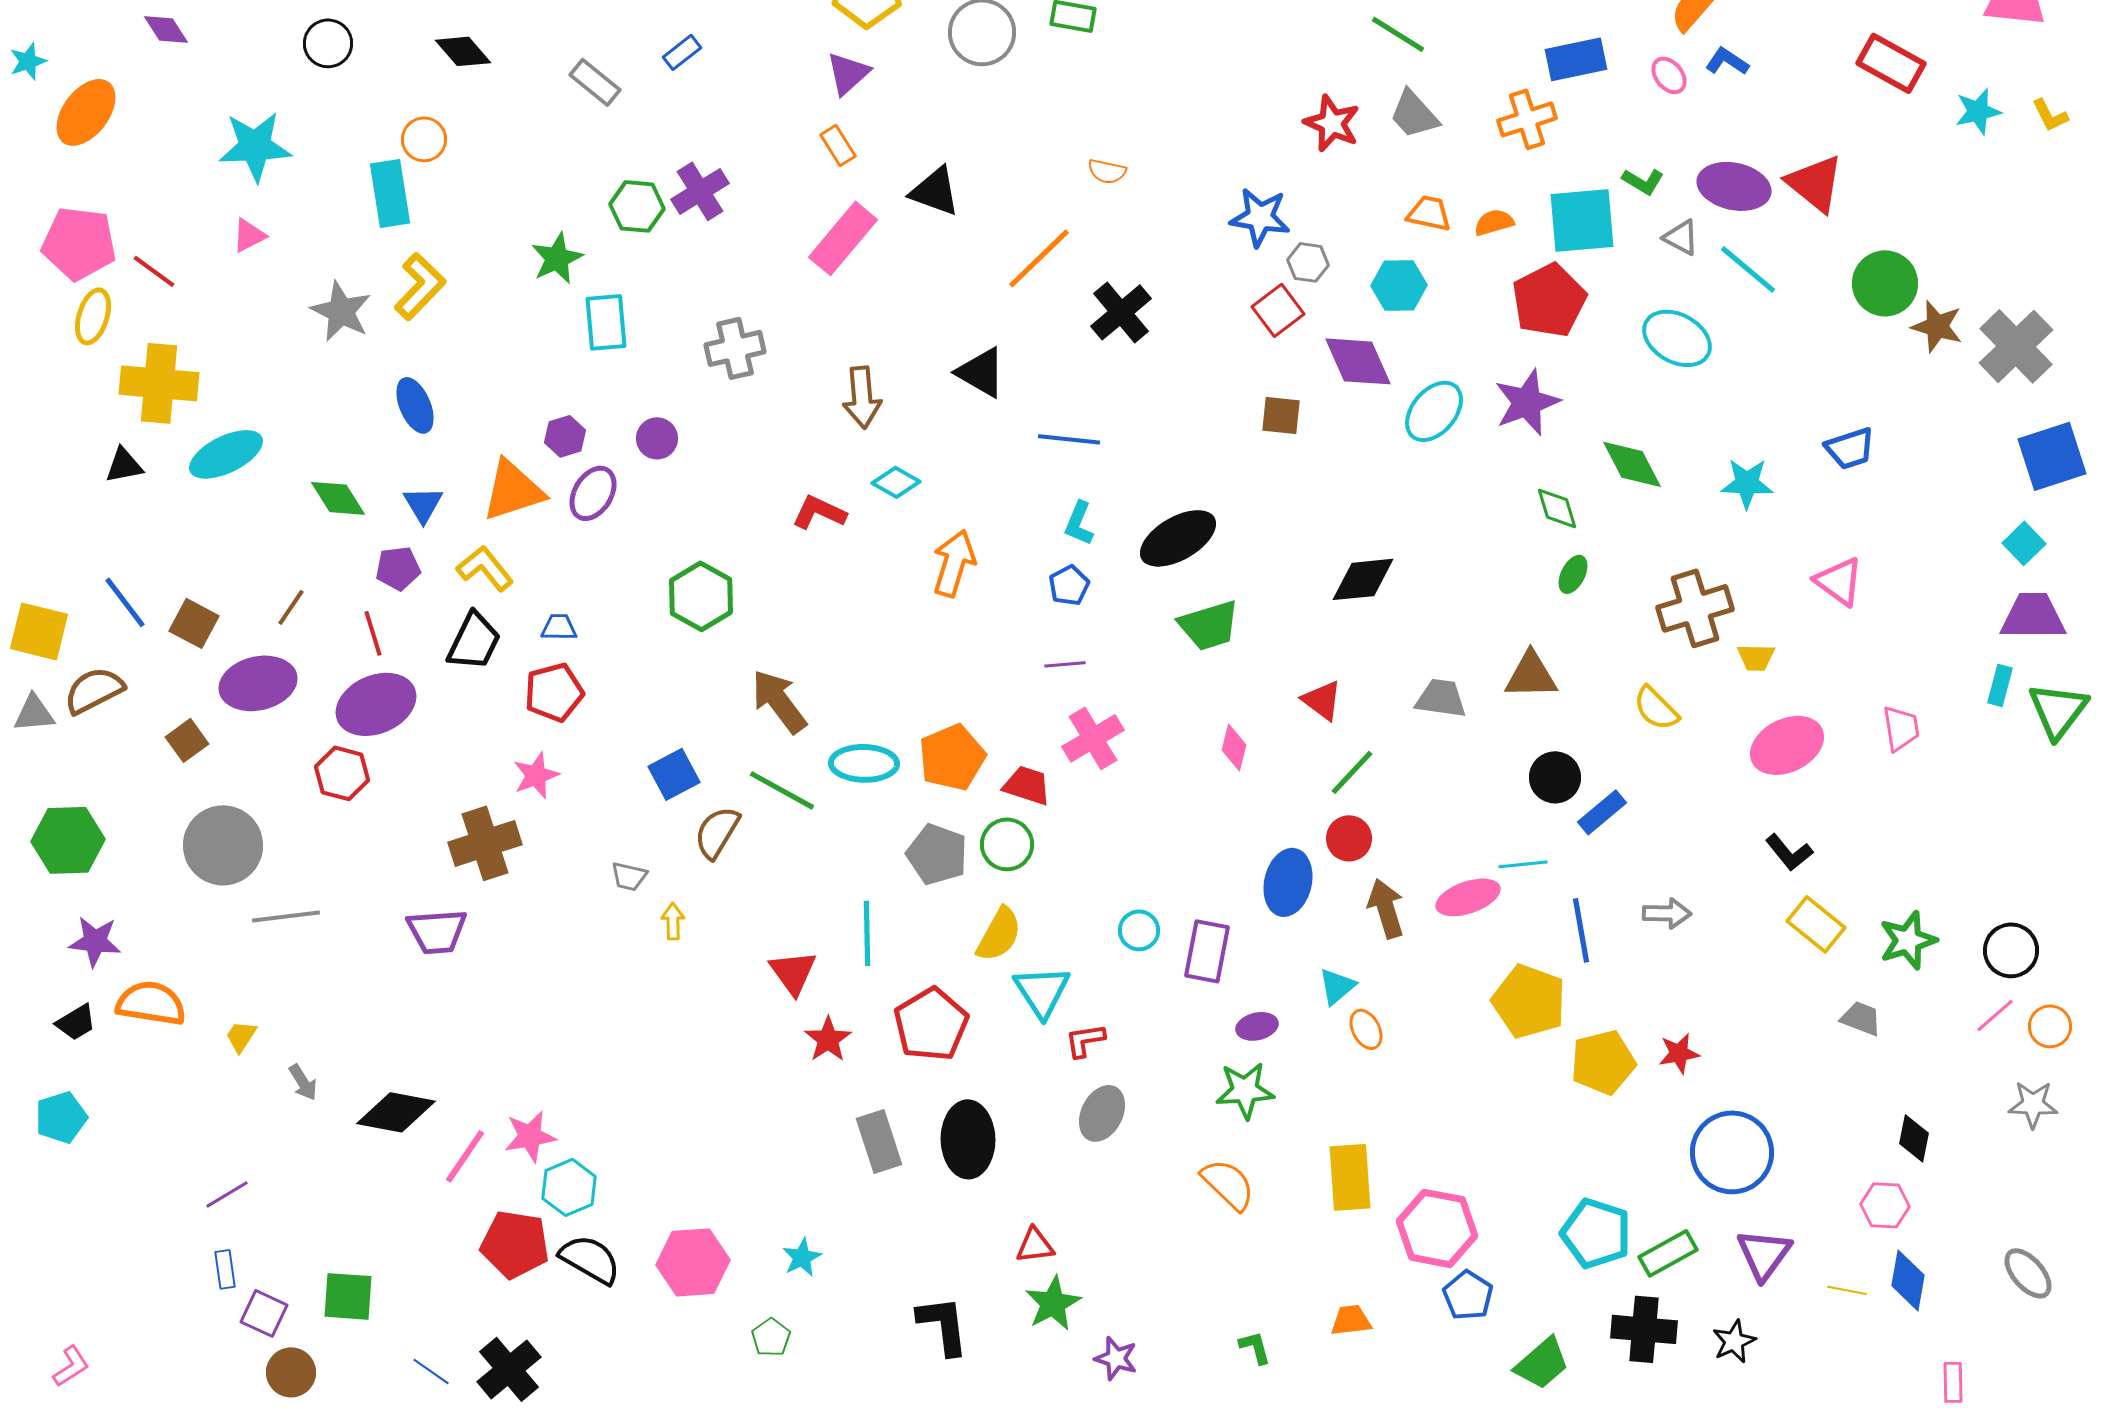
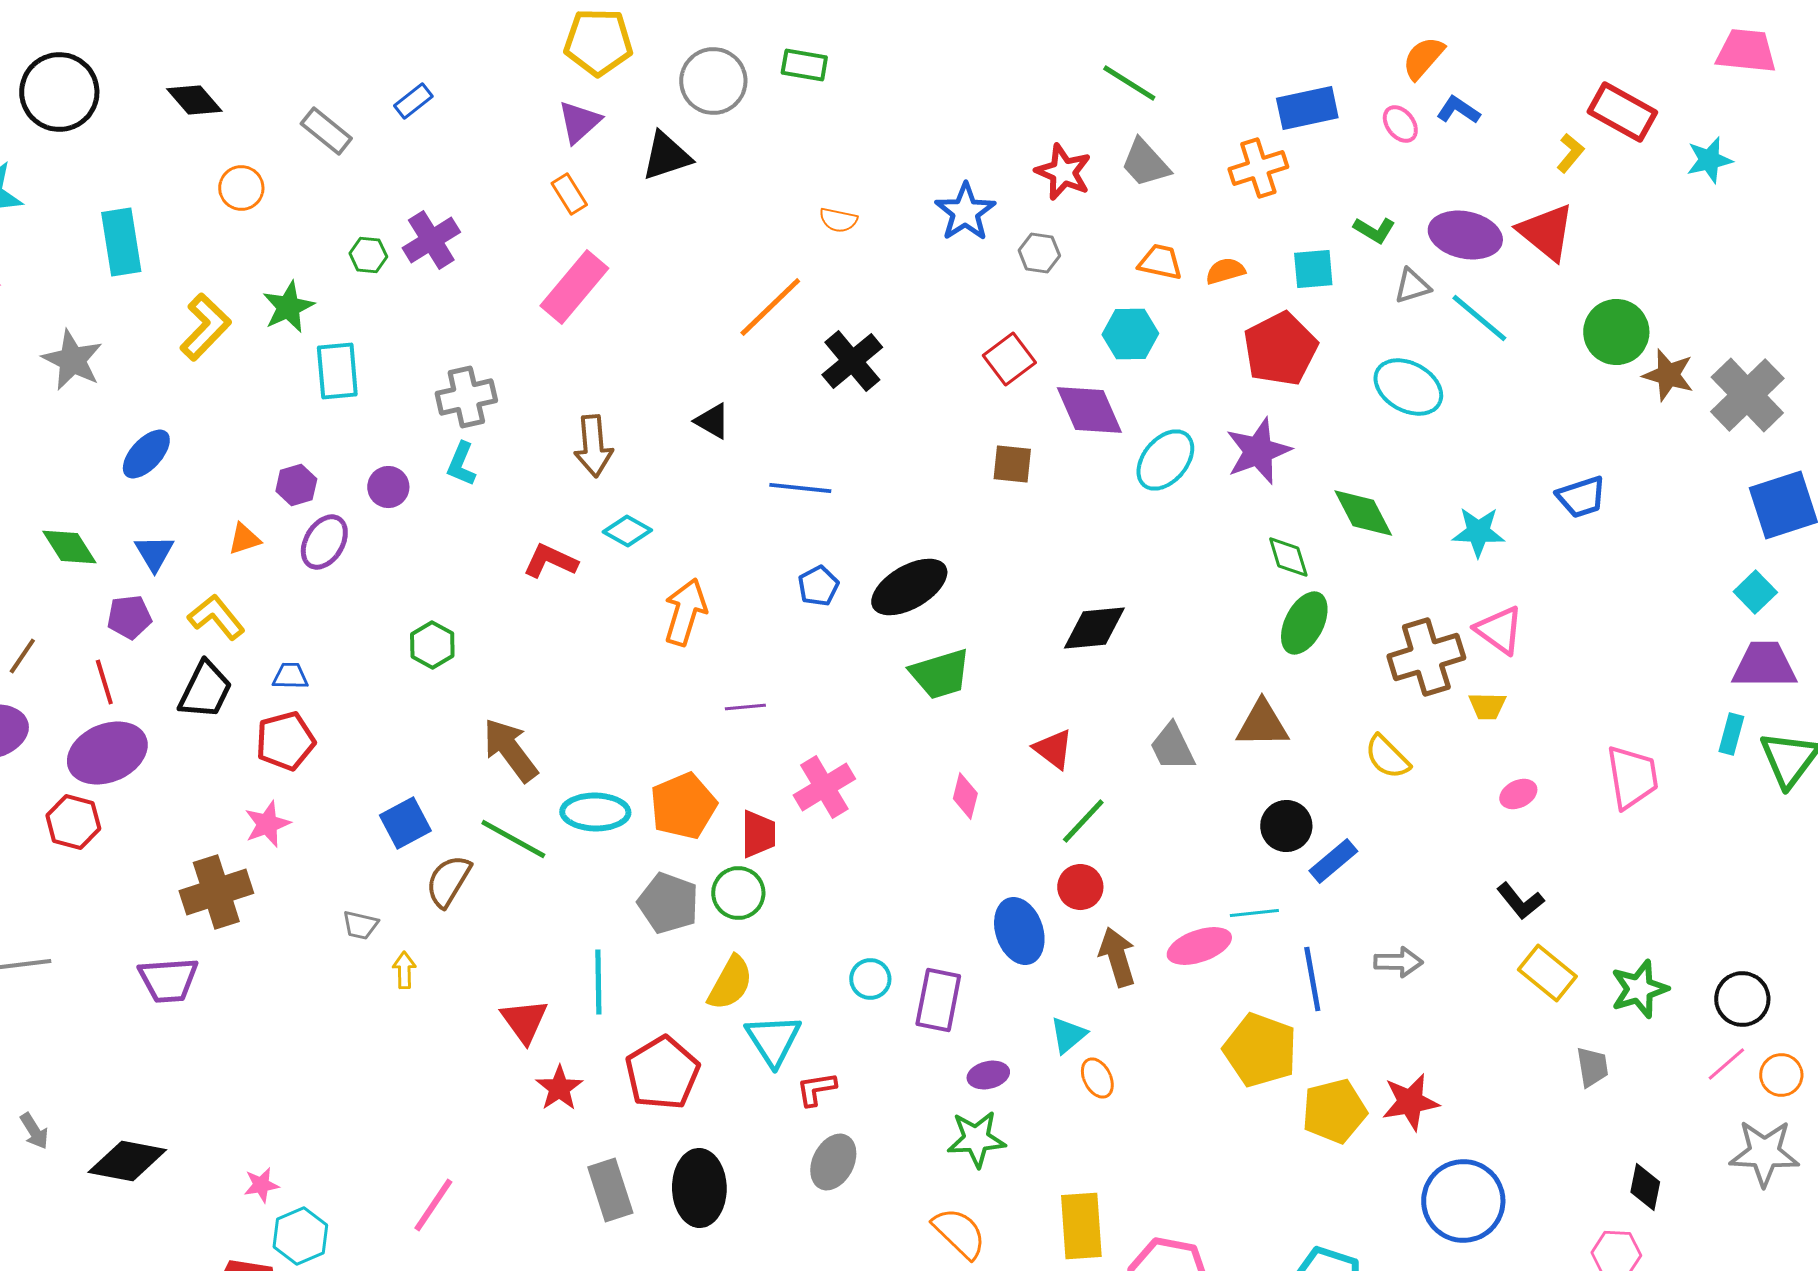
black circle: (328, 43) -> (59, 92), size x1.6
yellow L-shape: (2050, 115) -> (1570, 153), moved, turned -114
orange circle: (424, 139) -> (241, 188), moved
black triangle: (935, 191) -> (666, 156), moved, turned -38
green hexagon: (637, 206) -> (368, 255), size x0.7
blue star: (1260, 217) -> (965, 212), moved, turned 30
cyan square: (1582, 220) -> (1313, 269), size x0.6
gray triangle: (1681, 237) -> (1412, 286), turned -45
gray hexagon: (1308, 262) -> (1039, 253), moved
yellow L-shape: (420, 286) -> (205, 327), moved
black triangle: (981, 372) -> (712, 421), size x0.7
blue ellipse: (415, 405) -> (146, 454), turned 66
orange triangle: (513, 490) -> (244, 539), size x0.5
cyan L-shape: (1079, 523) -> (461, 464), moved
green ellipse: (1573, 574) -> (1304, 623), size x1.6
pink triangle: (1839, 581) -> (1499, 630), moved
blue pentagon: (1069, 585) -> (818, 586), moved
green hexagon: (701, 596) -> (432, 645), size x0.7
purple line: (1065, 664) -> (745, 707), moved
gray trapezoid: (1441, 698) -> (1172, 747), turned -124
pink trapezoid: (1901, 728) -> (1632, 777), size x1.4
pink ellipse: (1787, 745) -> (1518, 794), size x0.5
red trapezoid: (1027, 785) -> (758, 834), turned 72
blue ellipse: (1288, 882) -> (1019, 931), turned -32
gray trapezoid: (1861, 1018) -> (1592, 1067), turned 60
red star: (1679, 1053) -> (1410, 1102), size x1.4
gray star: (2033, 1104) -> (1764, 1153), size x1.4
pink star: (530, 1136) -> (261, 1185), size x0.7
pink line: (465, 1156) -> (433, 1205), moved

